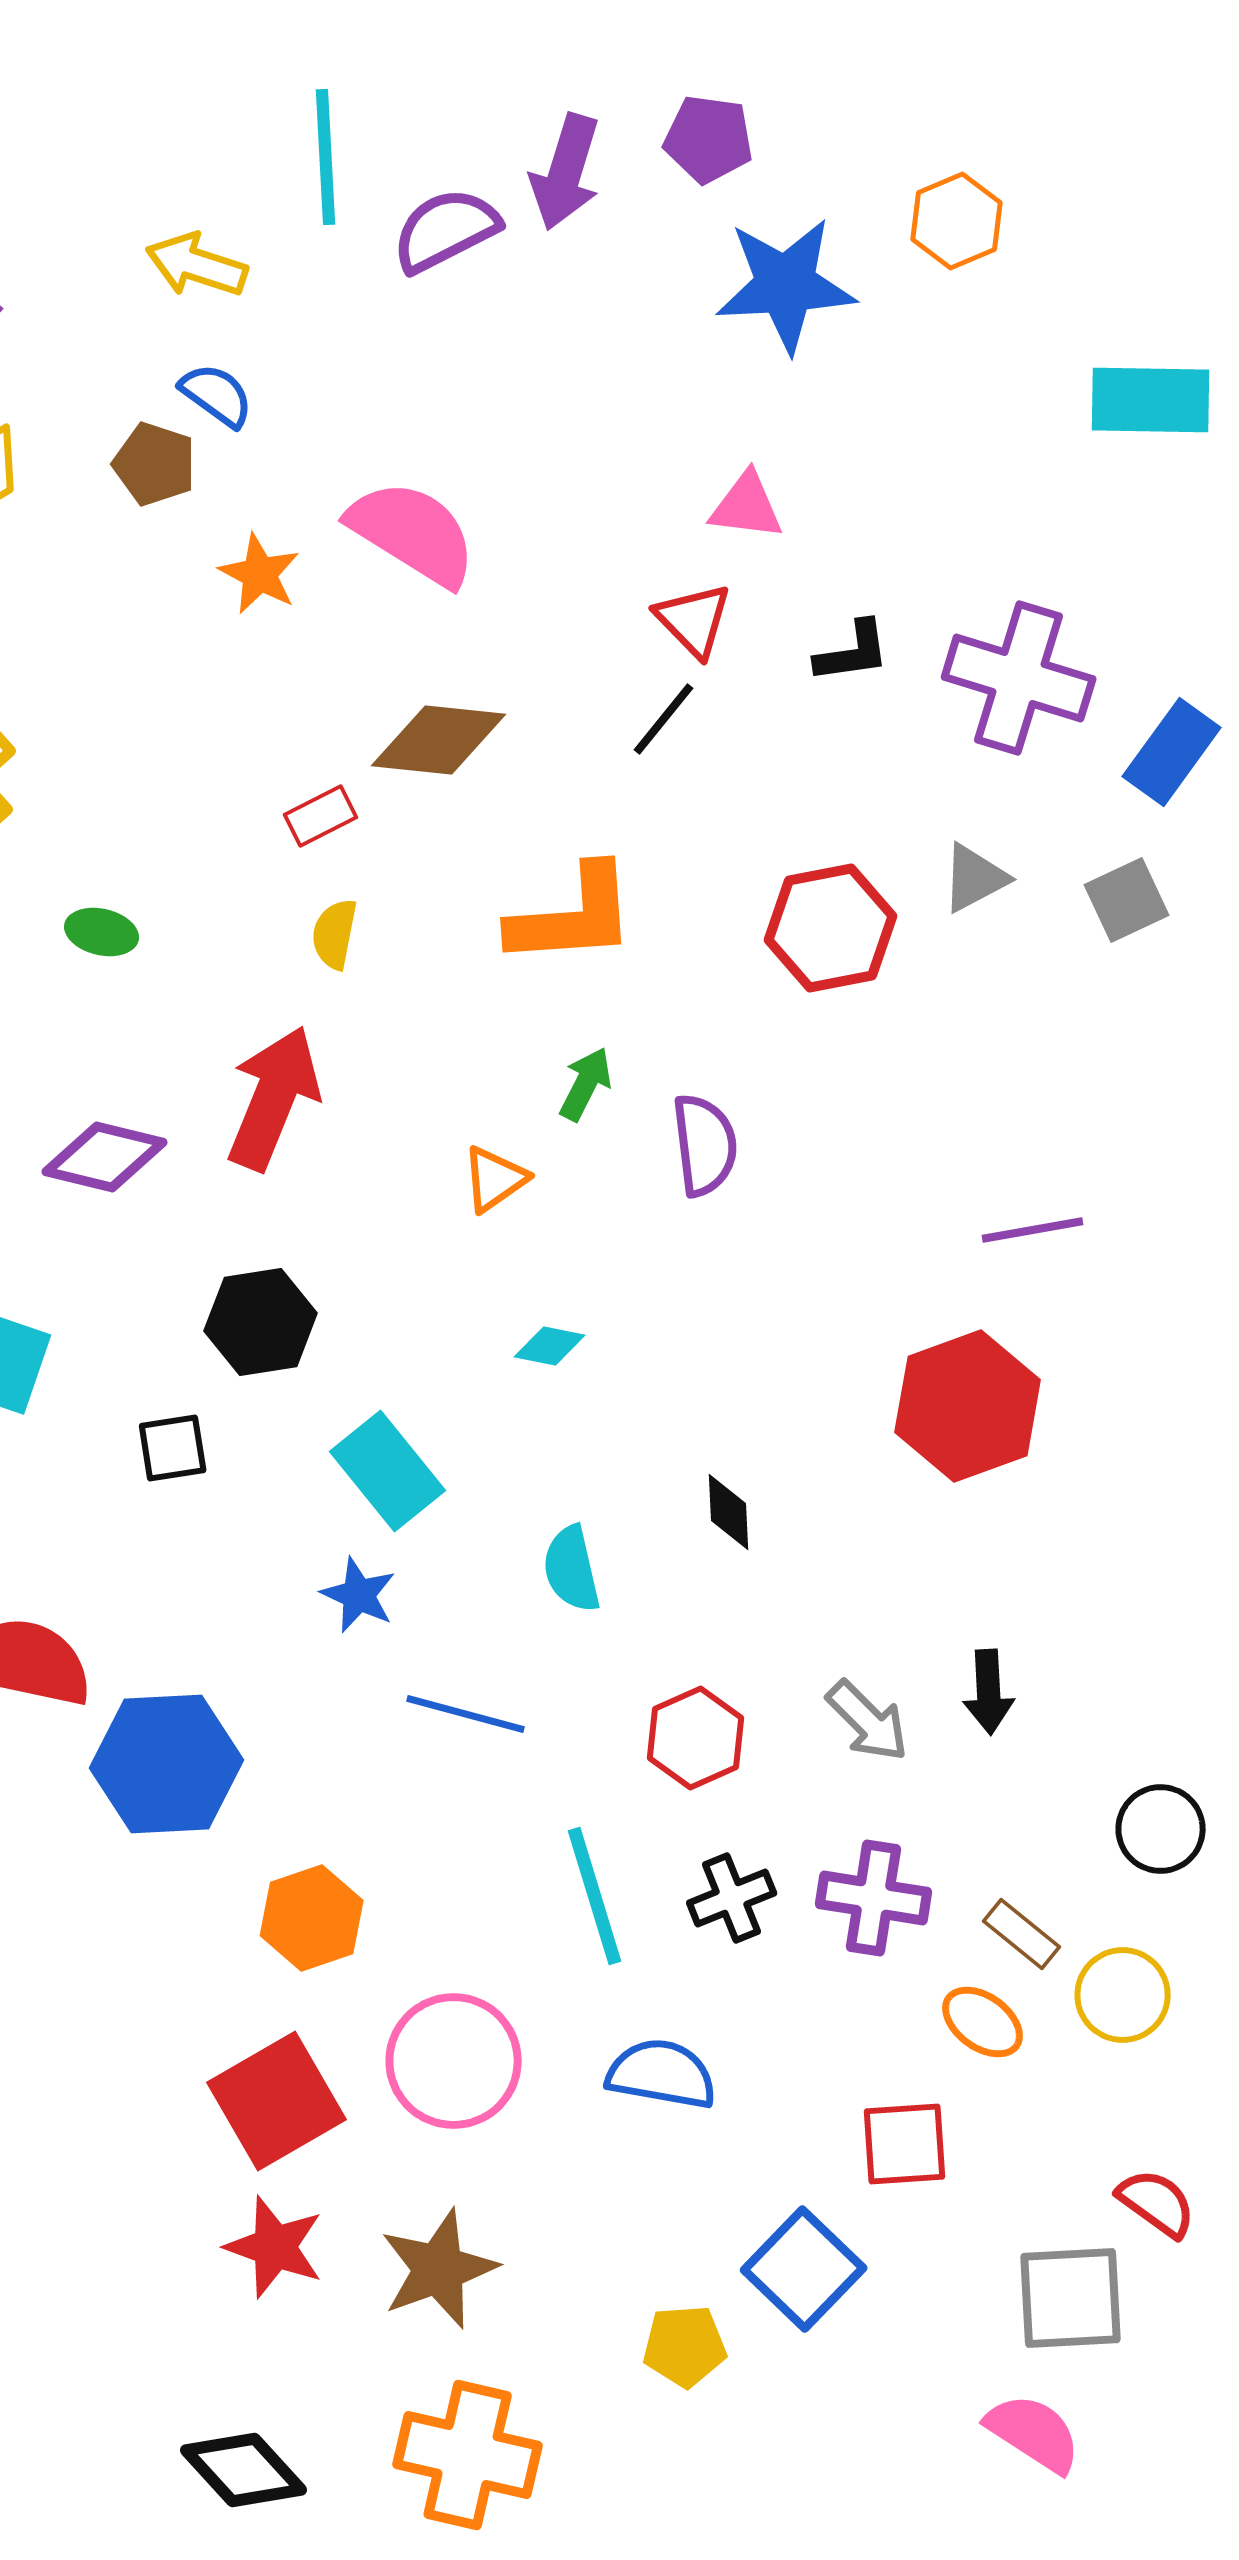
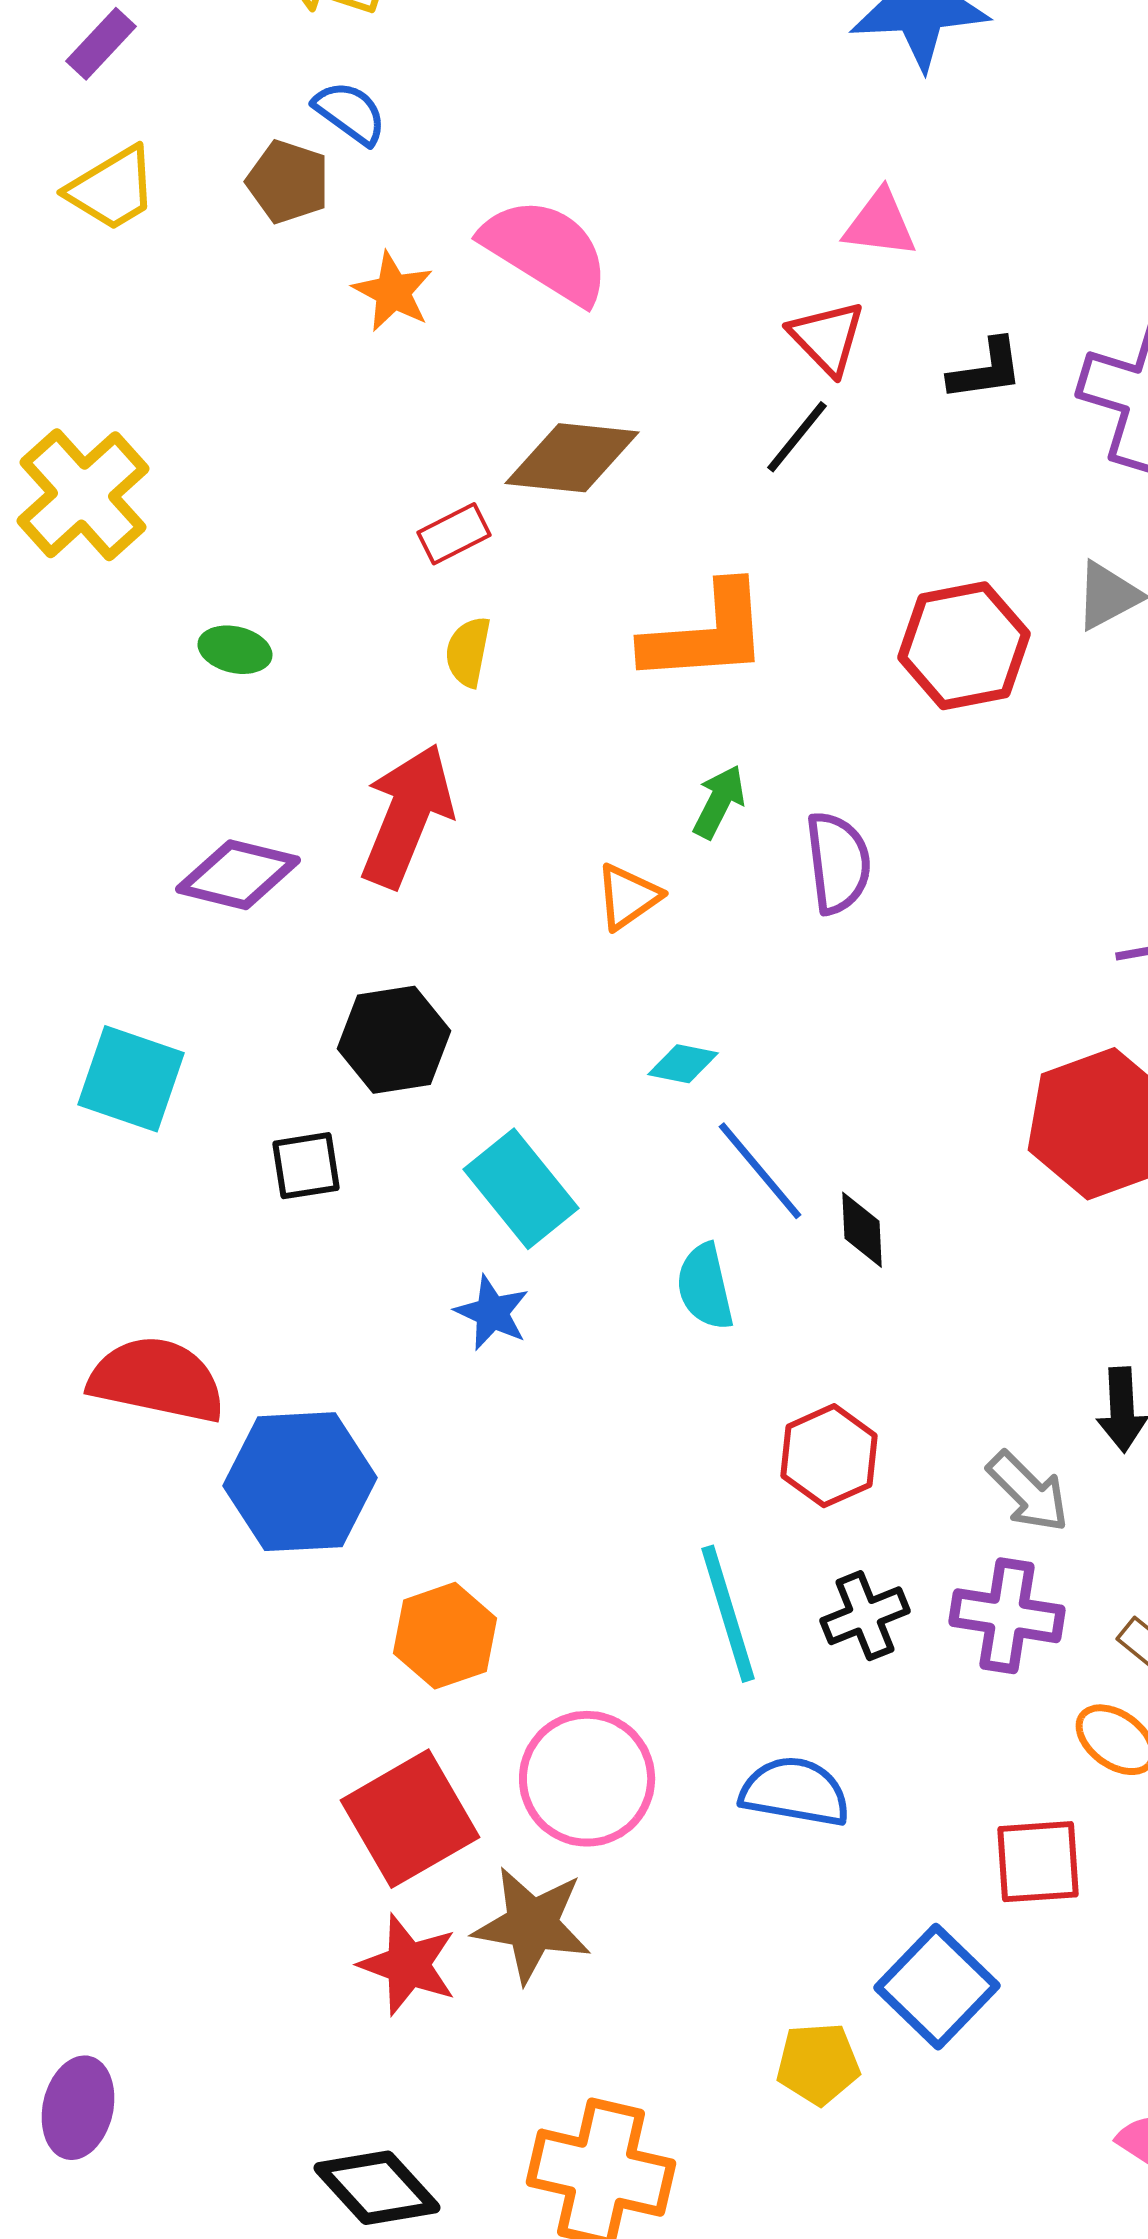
blue line: (466, 1714) -> (760, 1171), moved, turned 35
gray arrow: (868, 1721) -> (1028, 1492), moved
brown star: (439, 2269) -> (532, 1925), moved, turned 30

